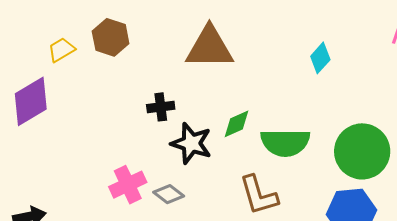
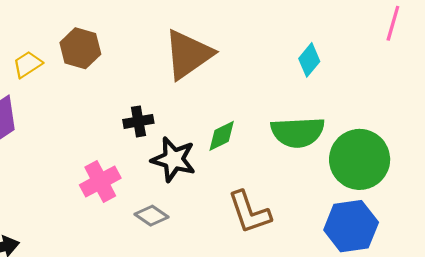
brown triangle: (209, 48) -> (188, 54), turned -32
green semicircle: (285, 143) -> (298, 132), moved
pink cross: (128, 185) -> (100, 182), moved

